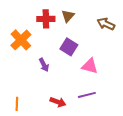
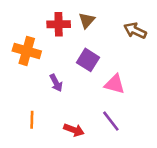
orange cross: (21, 40) -> (27, 51), turned -30
purple line: (87, 95) -> (111, 121), turned 66
orange line: (17, 104) -> (32, 120), moved

